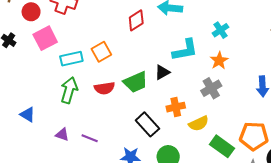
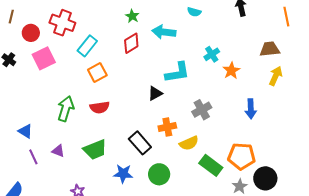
cyan rectangle: (71, 59) -> (87, 46), moved, turned -40
orange star: (219, 61) -> (231, 71), moved
green trapezoid: (136, 82) -> (95, 150), moved
purple line: (90, 138) -> (33, 157), moved, turned 42

